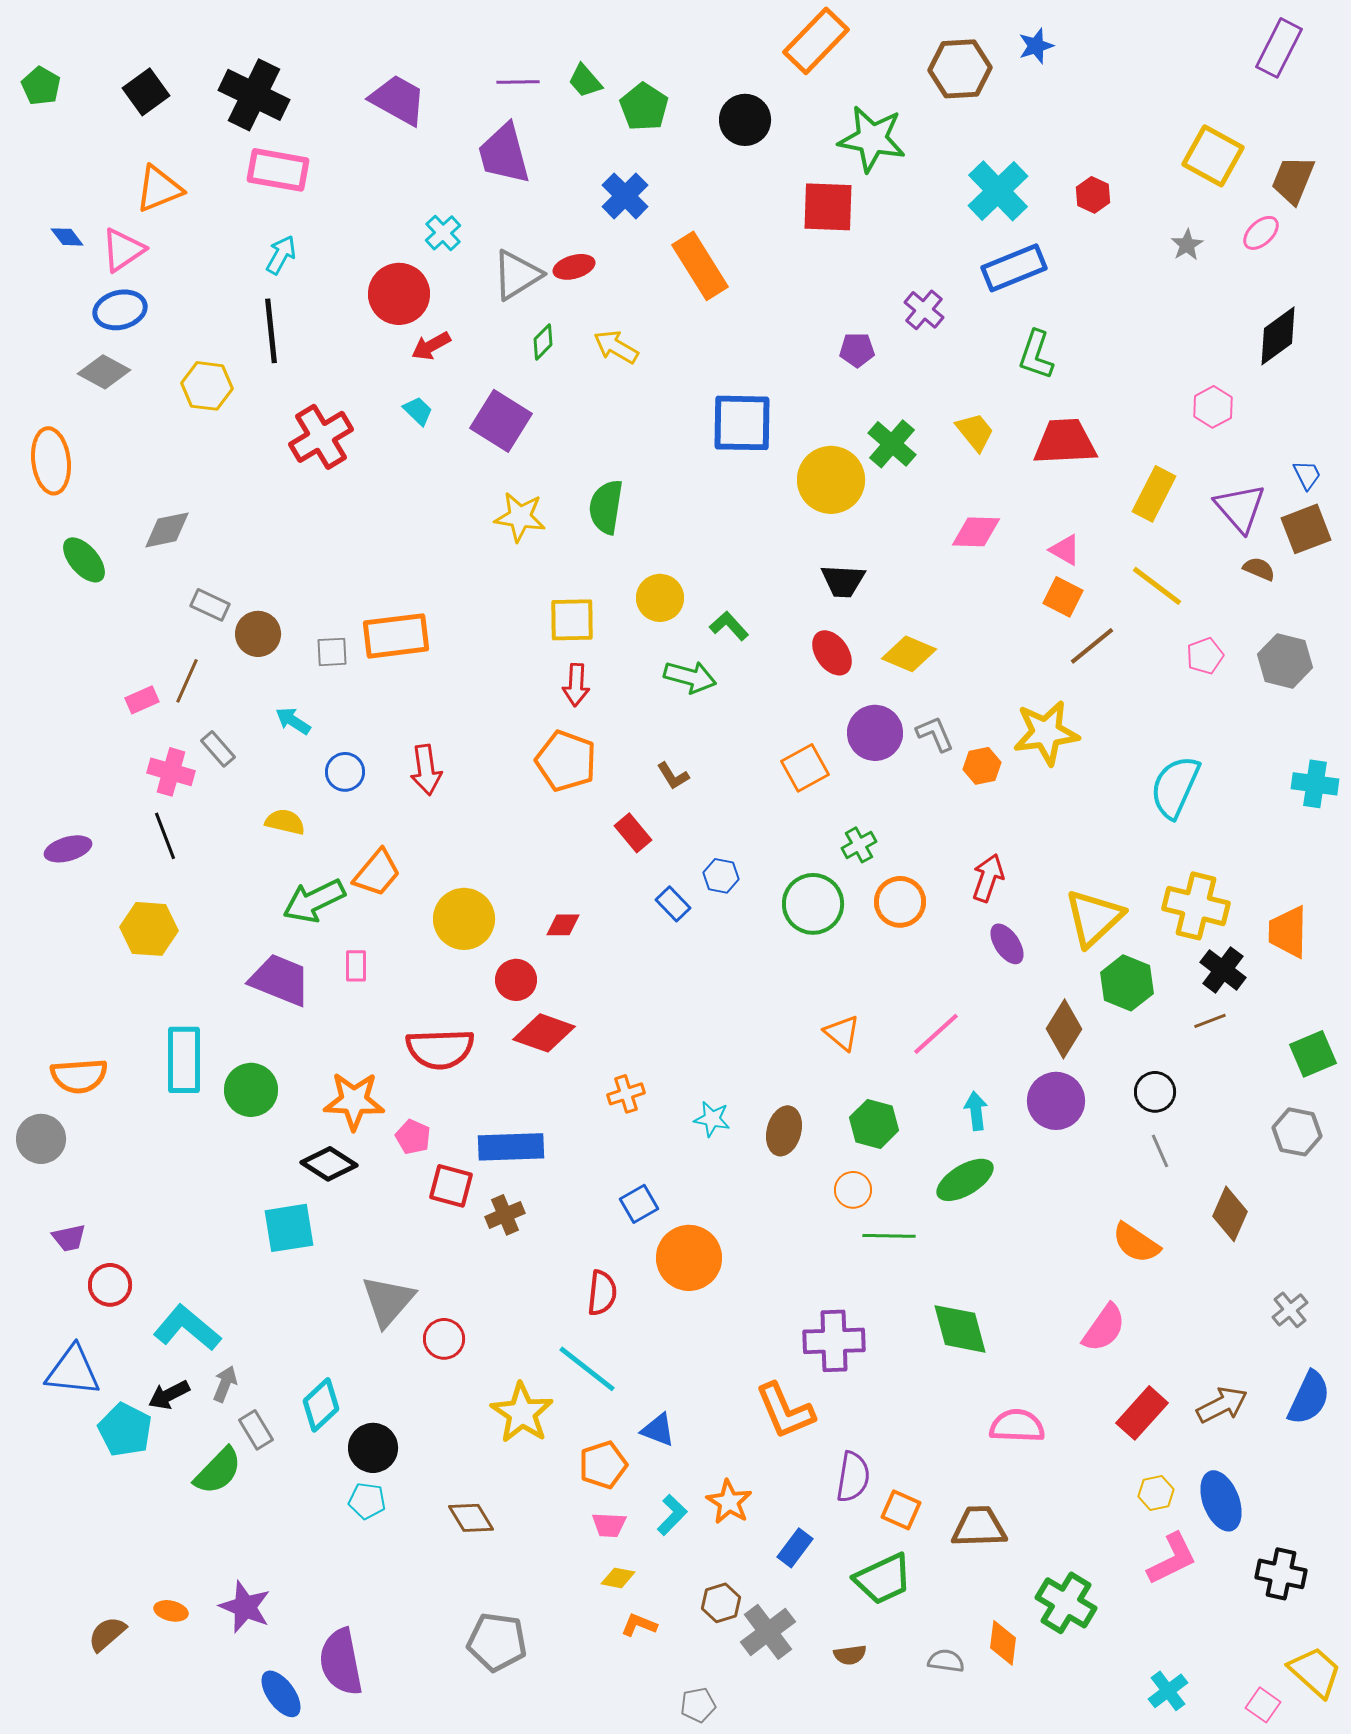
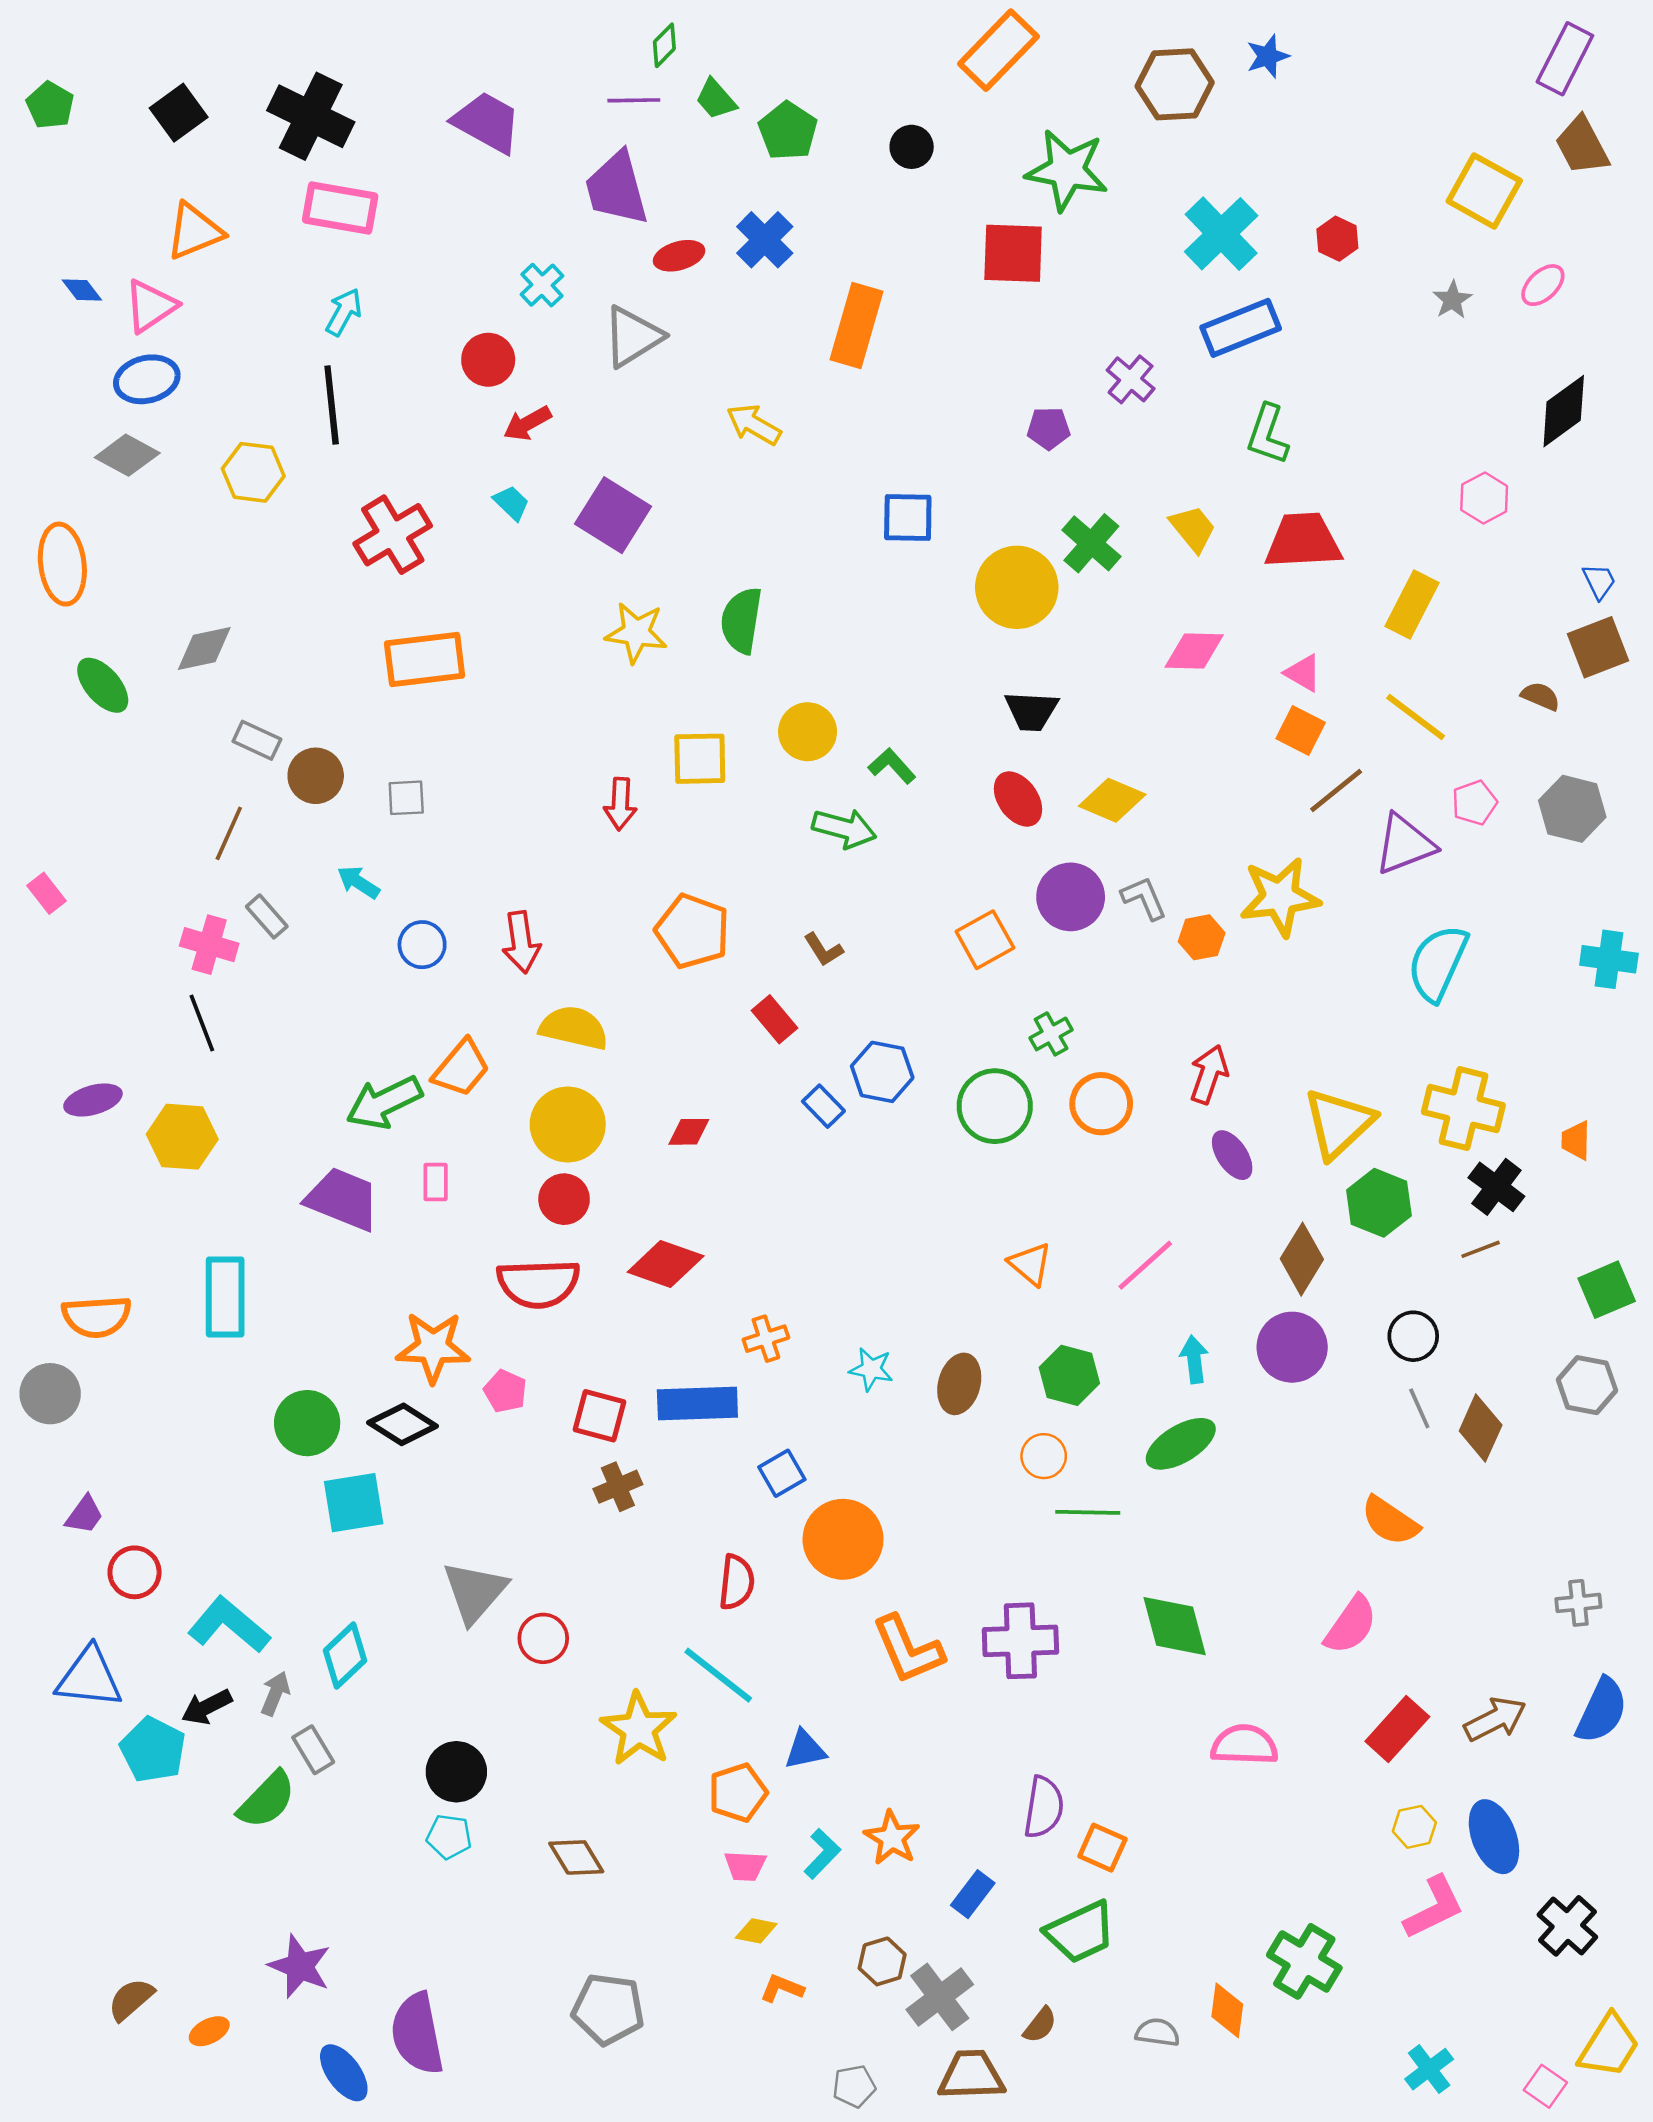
black circle: (745, 120) -> (912, 147), size x0.7
brown trapezoid: (1293, 180) -> (1582, 146), moved, turned -50
orange rectangle: (700, 266) -> (856, 325), turned 48
red ellipse: (574, 267) -> (679, 256), moved
red circle: (399, 294) -> (488, 360), size x0.7
green diamond: (543, 342) -> (664, 45), moved
blue square: (742, 423) -> (908, 518), size x0.7
purple triangle: (1240, 508) -> (1405, 844), moved, turned 50
orange rectangle: (396, 636) -> (425, 660), moved
red arrow: (576, 685) -> (620, 804), moved
pink rectangle: (142, 700) -> (46, 893), moved, turned 76
yellow semicircle: (285, 822) -> (574, 1028), moved, size x1.4
purple ellipse: (68, 849) -> (93, 1100), moved
blue hexagon: (721, 876) -> (882, 1072), size x1.4
orange trapezoid: (1288, 932) -> (1576, 1140), size x0.6
red circle: (516, 980) -> (564, 1199), moved
green circle: (251, 1090) -> (307, 1423), moved
blue rectangle: (511, 1147) -> (697, 1403), moved
red square: (451, 1186) -> (600, 1416), moved
brown diamond: (1230, 1214) -> (1481, 1428), moved
purple trapezoid: (69, 1238) -> (84, 1515), turned -42
gray cross: (1290, 1310) -> (1578, 1603), turned 33
cyan diamond: (321, 1405) -> (345, 1656), moved
orange L-shape: (785, 1411) -> (908, 1649), moved
blue triangle: (658, 1430) -> (805, 1750), turned -33
brown trapezoid: (979, 1527) -> (971, 2075), moved
black cross: (1281, 1574) -> (1567, 1926), turned 30
orange ellipse: (171, 1611) -> (209, 2031), moved, turned -40
brown semicircle: (850, 1655) -> (1040, 2025), turned -44
yellow trapezoid: (1315, 1672) -> (1609, 2046), turned 80

